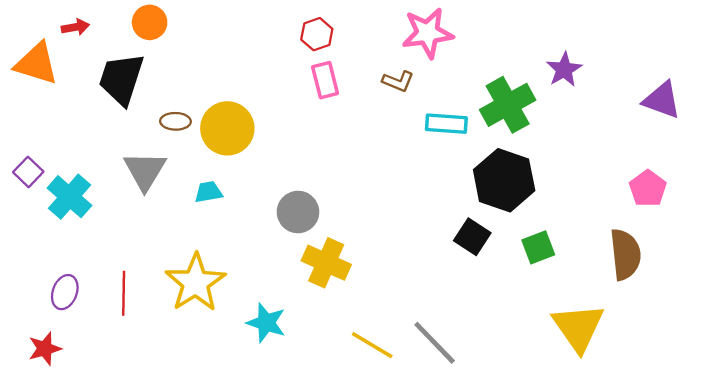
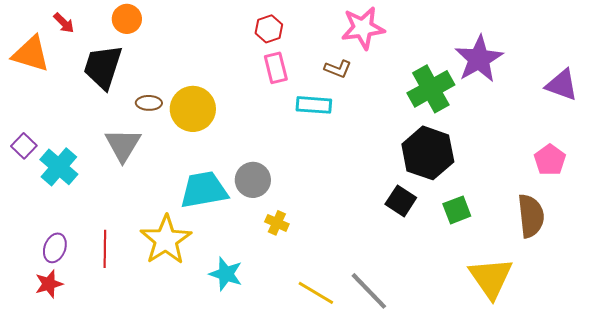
red arrow: (75, 27) -> (64, 23), turned 55
purple star: (564, 69) -> (479, 59), size x1.6
cyan rectangle: (446, 124) -> (314, 105), moved
cyan trapezoid: (208, 192) -> (204, 190), moved, size x2.0
yellow cross: (326, 263) -> (277, 223), size x0.6
red star: (45, 349) -> (49, 284), moved

